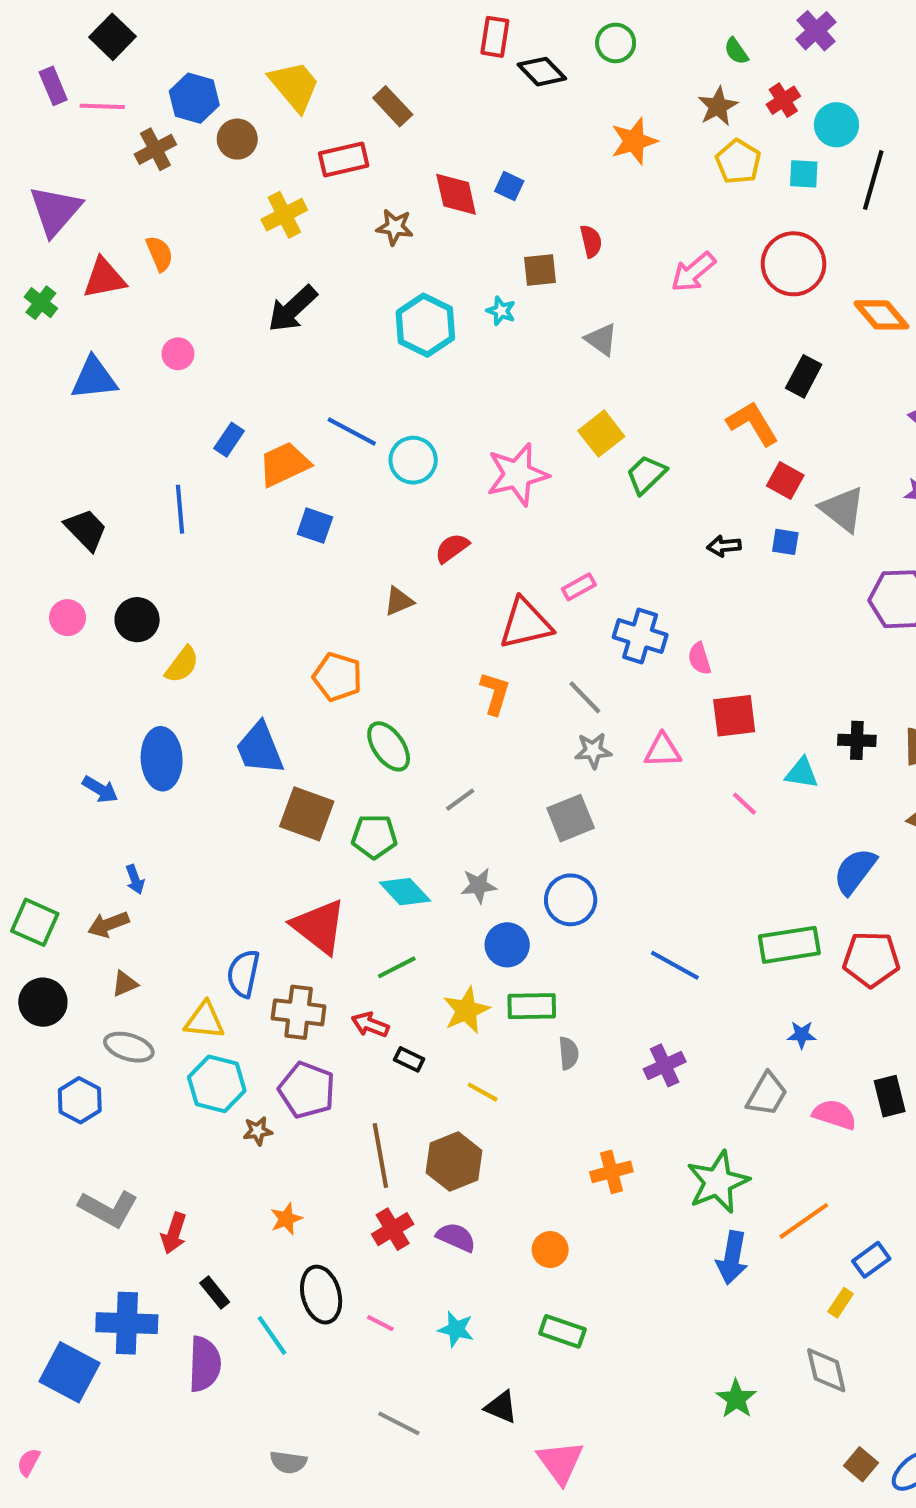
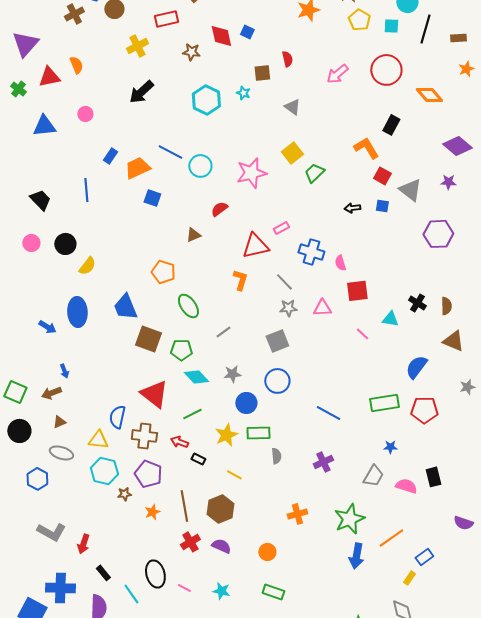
black cross: (857, 740) -> (417, 303), turned 30
orange star: (286, 1219) -> (152, 512), moved

